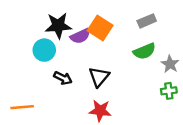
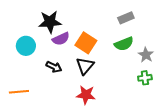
orange square: (100, 28) -> (86, 43), moved
purple semicircle: (80, 36) -> (61, 39), moved
cyan circle: (44, 50) -> (26, 46), moved

